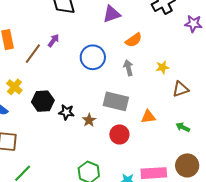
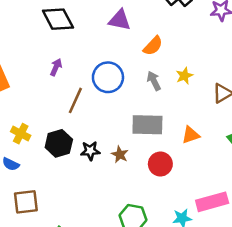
purple triangle: (112, 14) -> (120, 20), turned 42
brown line: (33, 54) -> (75, 100), moved
yellow star: (162, 67) -> (184, 76), moved

